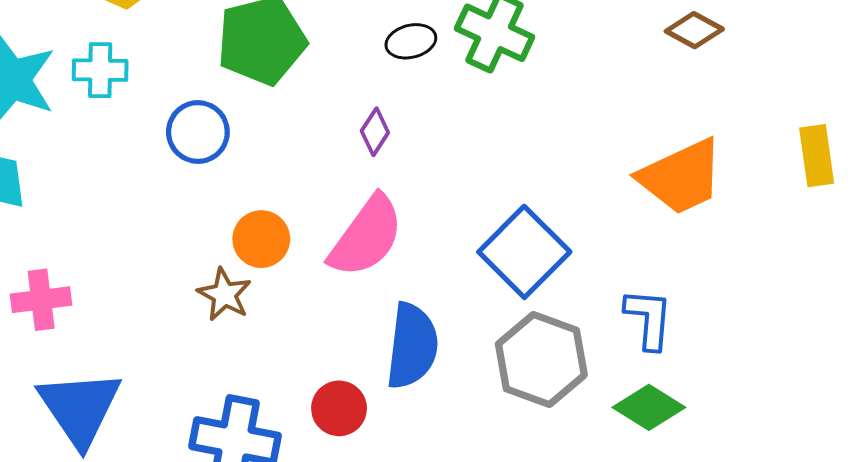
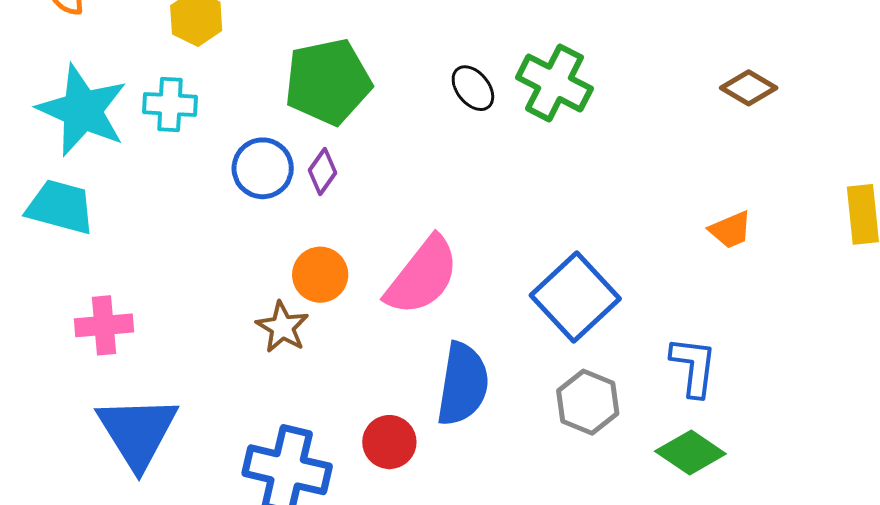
black ellipse: (411, 41) -> (473, 88), turned 63
purple diamond: (375, 132) -> (323, 172), moved
orange trapezoid: (681, 177) -> (730, 230), size x0.5
gray hexagon: (541, 360) -> (588, 402), size x0.7

